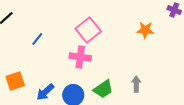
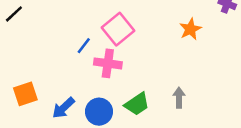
orange star: (145, 30) -> (190, 29), turned -30
blue line: (37, 39) -> (84, 46), moved

